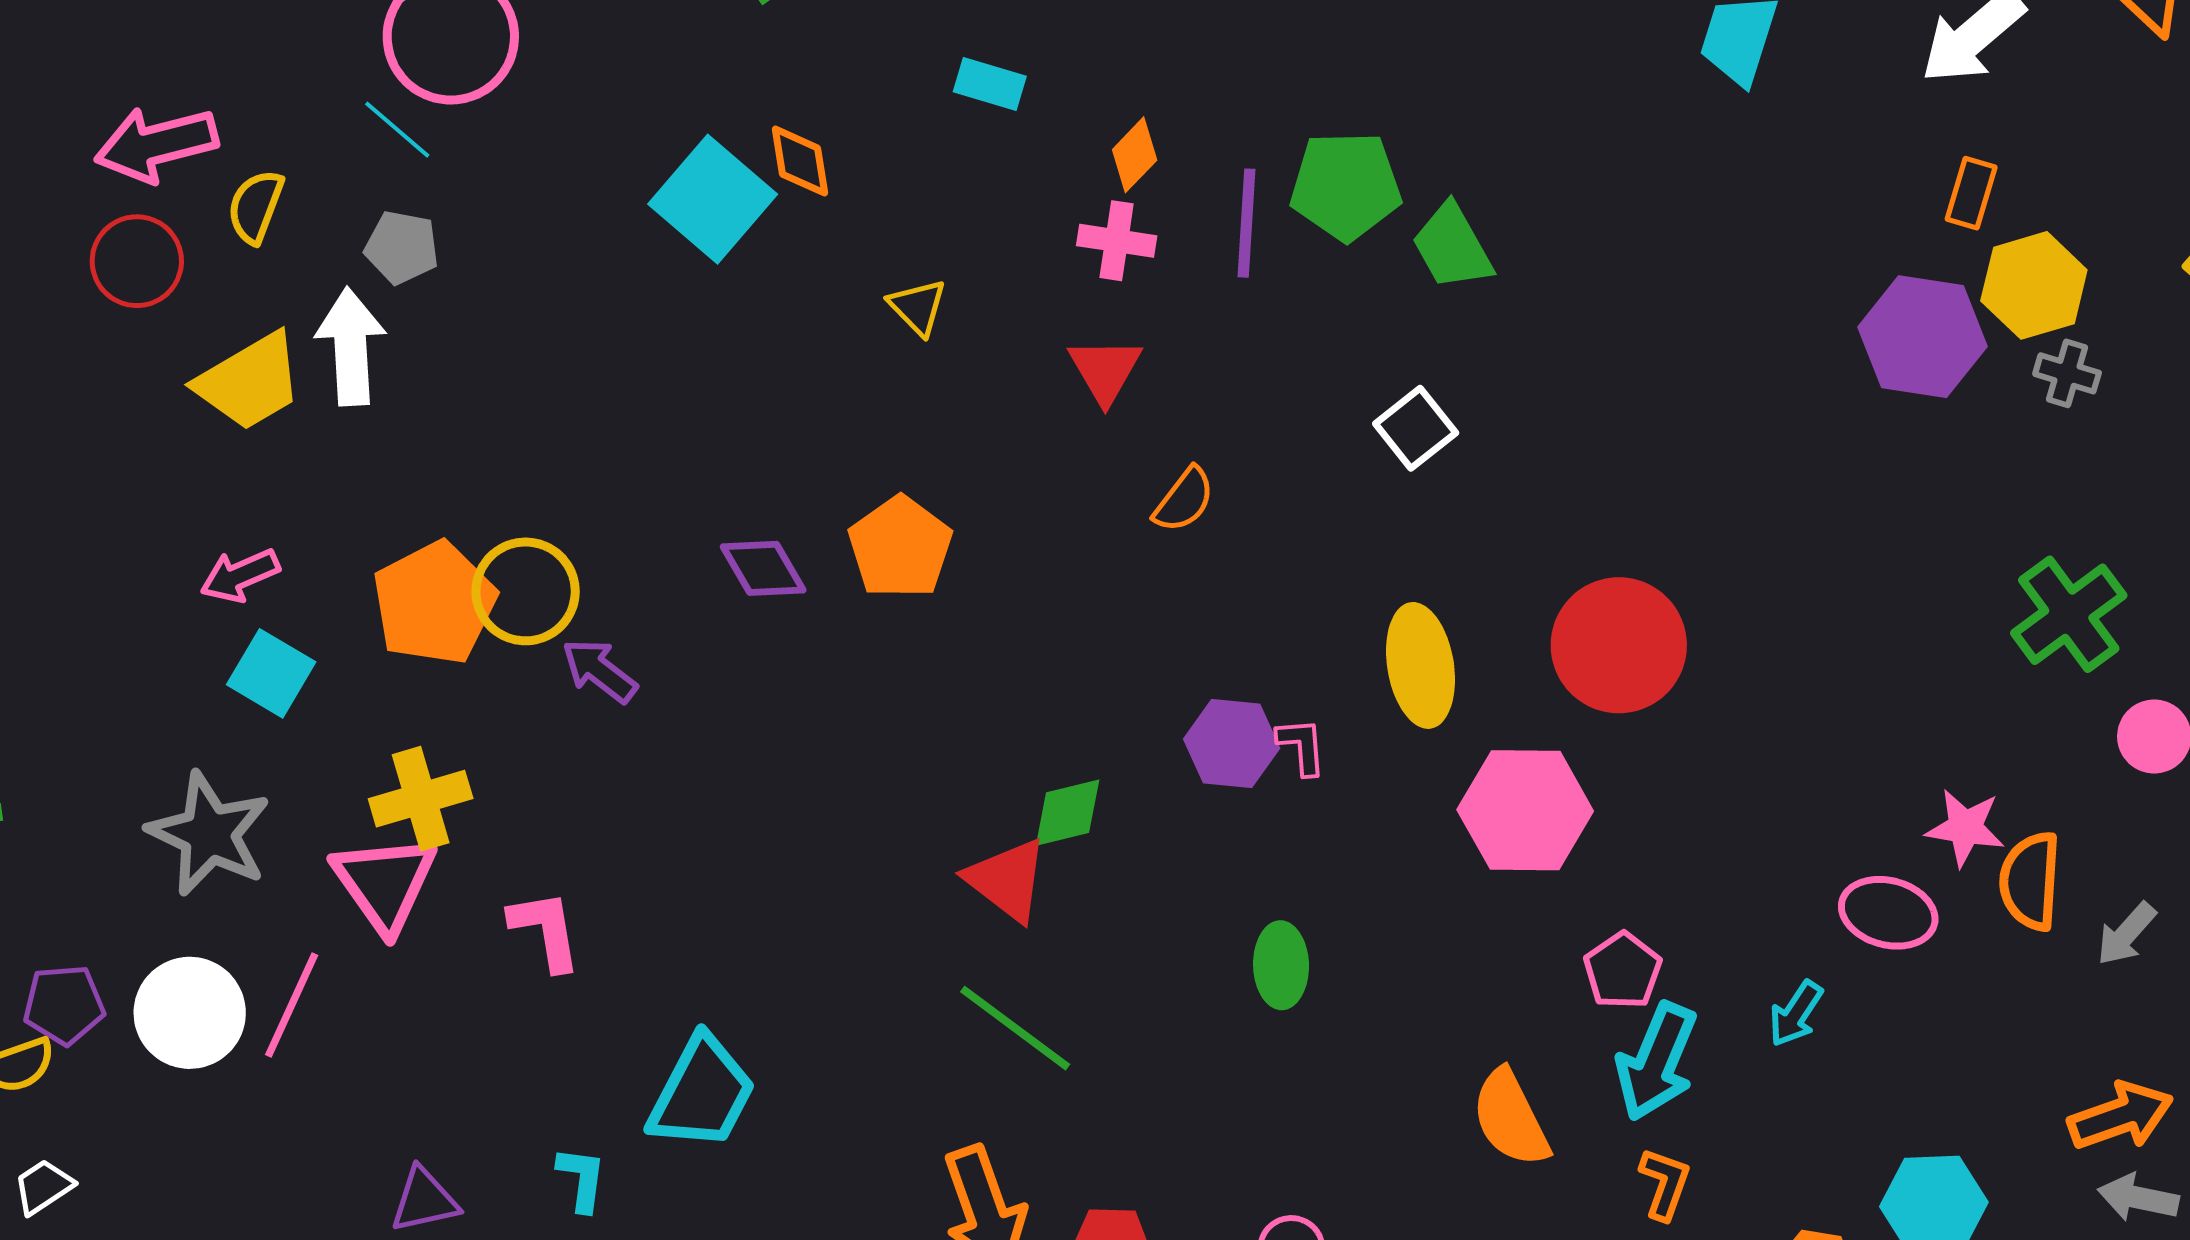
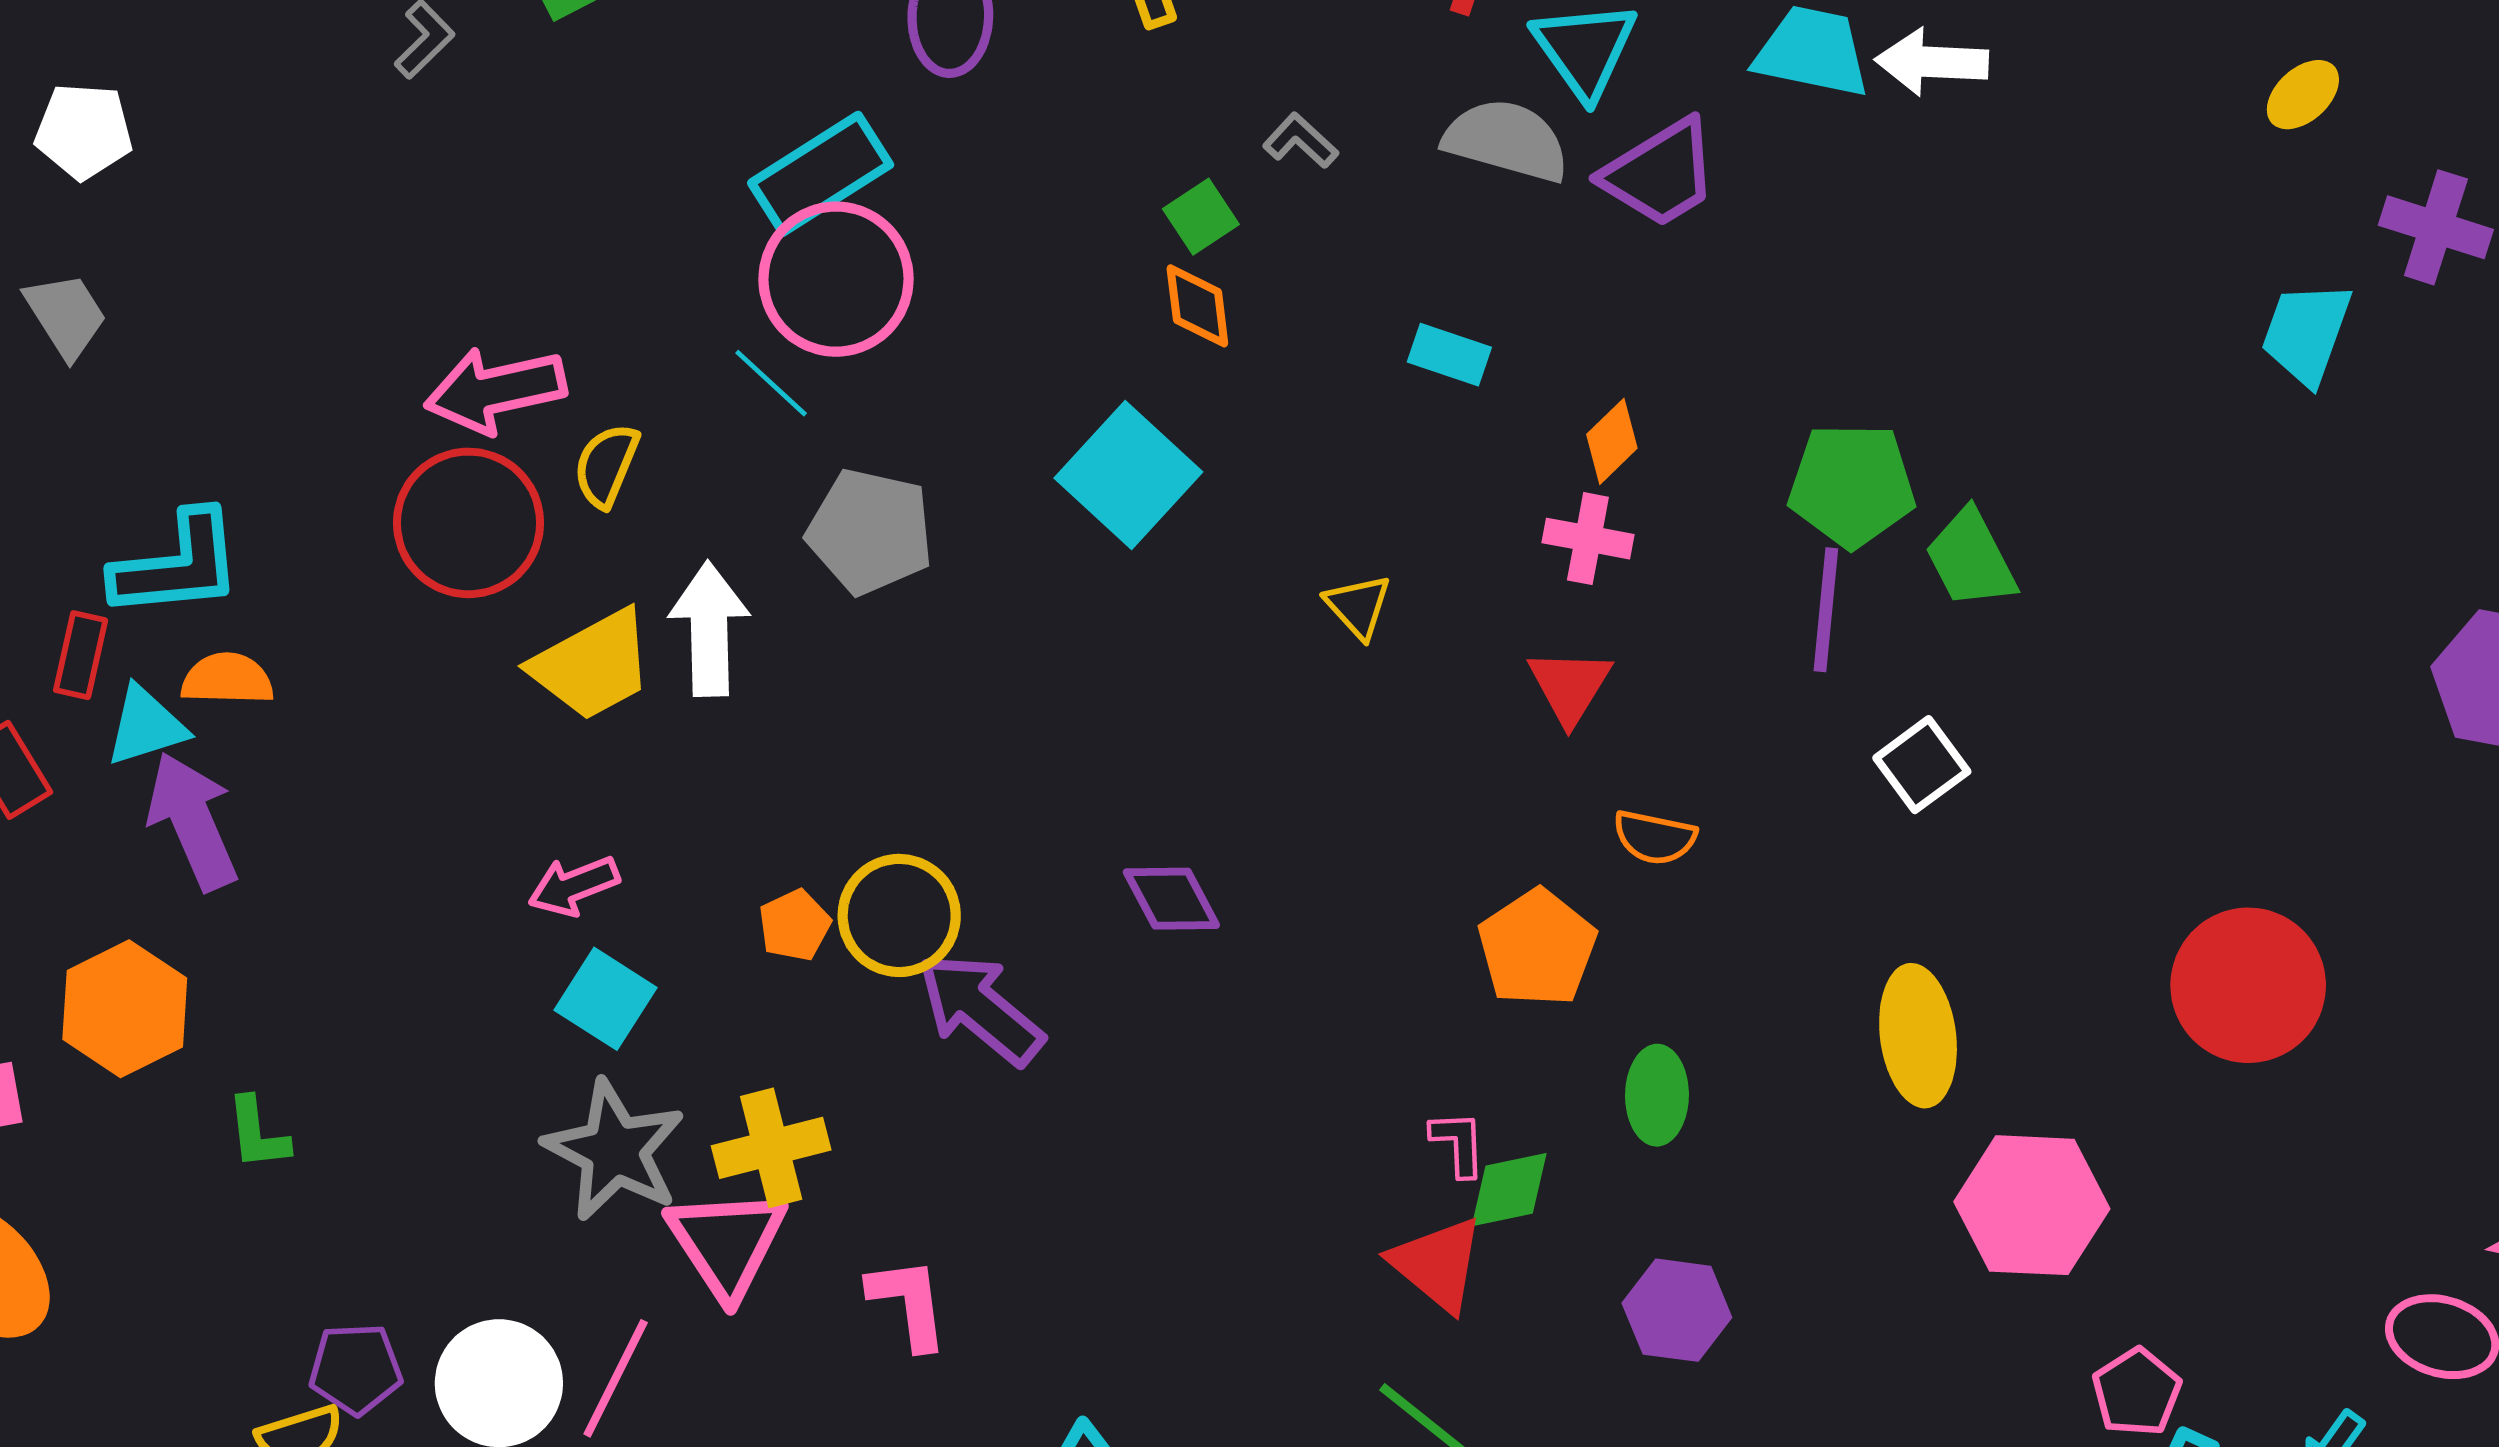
orange diamond: (800, 161) -> (1197, 306), moved
purple line: (1246, 223) -> (1826, 610), moved
gray pentagon: (402, 247) -> (870, 531), moved, size x1.5
red circle: (137, 261) -> (469, 523), size x1.4
orange semicircle: (1184, 500) -> (1655, 837), turned 62
orange pentagon: (900, 547) -> (1537, 948), moved
orange pentagon: (434, 603) -> (795, 925), size x0.5
red circle: (1619, 645) -> (2248, 985), moved
purple arrow: (599, 671) -> (980, 1009), size x1.5
purple hexagon: (1232, 744) -> (1677, 1310), moved
pink L-shape: (1302, 746) -> (1458, 1143), moved
gray star: (209, 834) -> (614, 1150), moved
green ellipse: (1281, 965) -> (1657, 1095), moved

